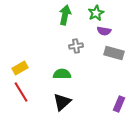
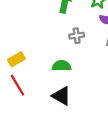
black triangle: (62, 102) -> (62, 96), turned -48

